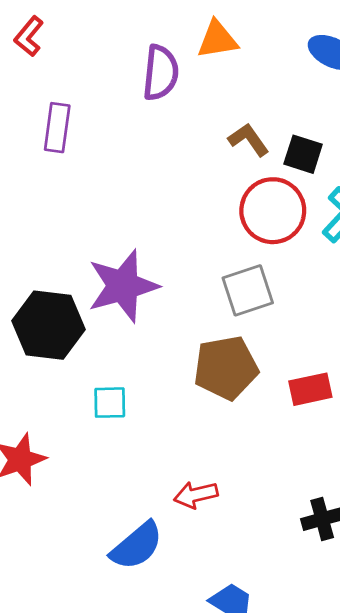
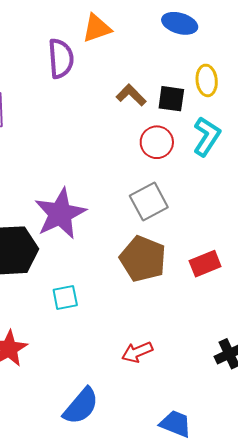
red circle: (273, 211) -> (157, 142), size x0.7
brown pentagon: (226, 368) -> (143, 259), turned -30
blue semicircle: (137, 546) -> (81, 406), moved

